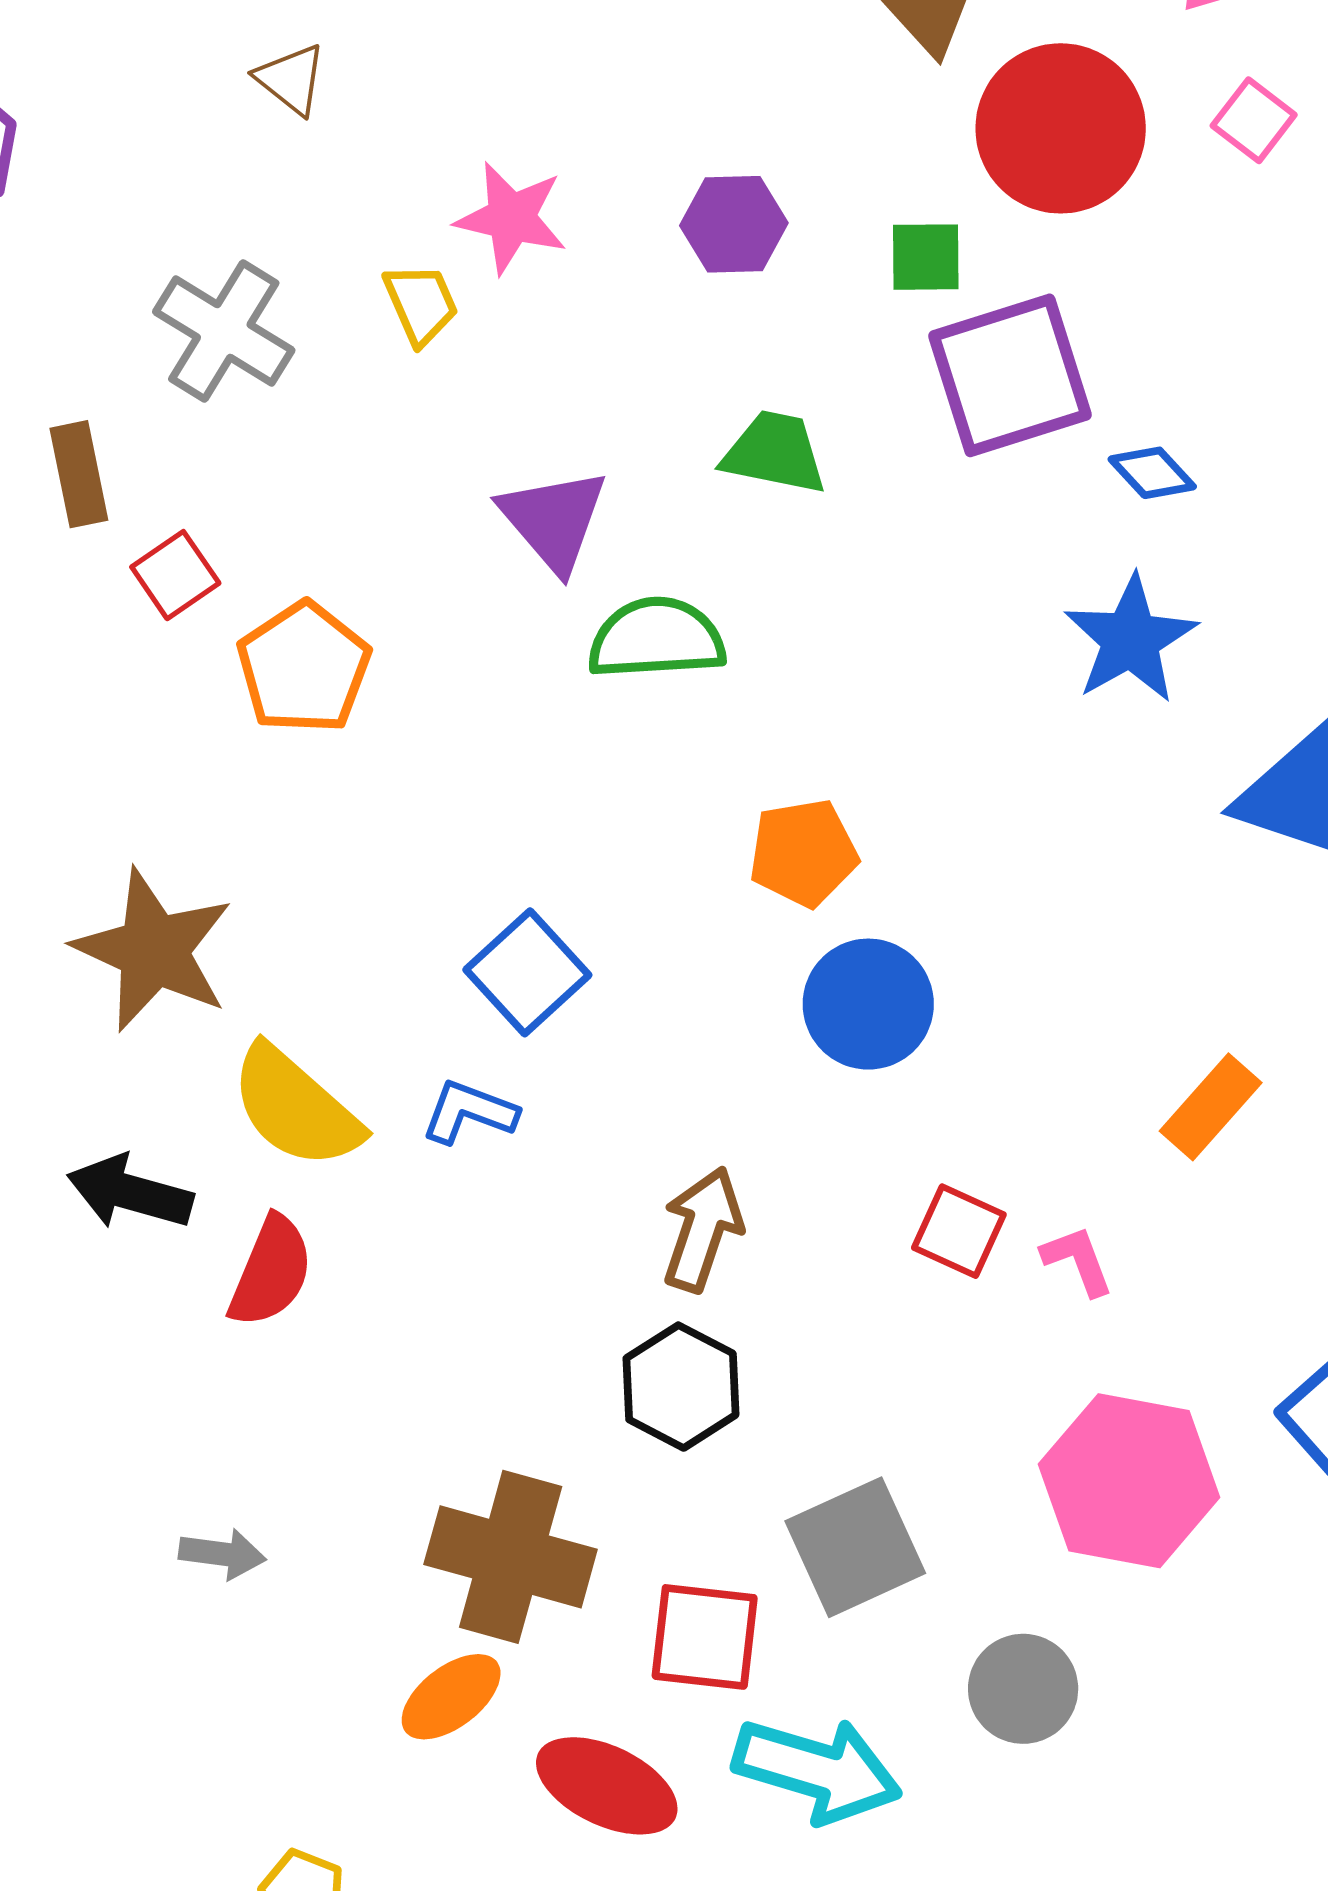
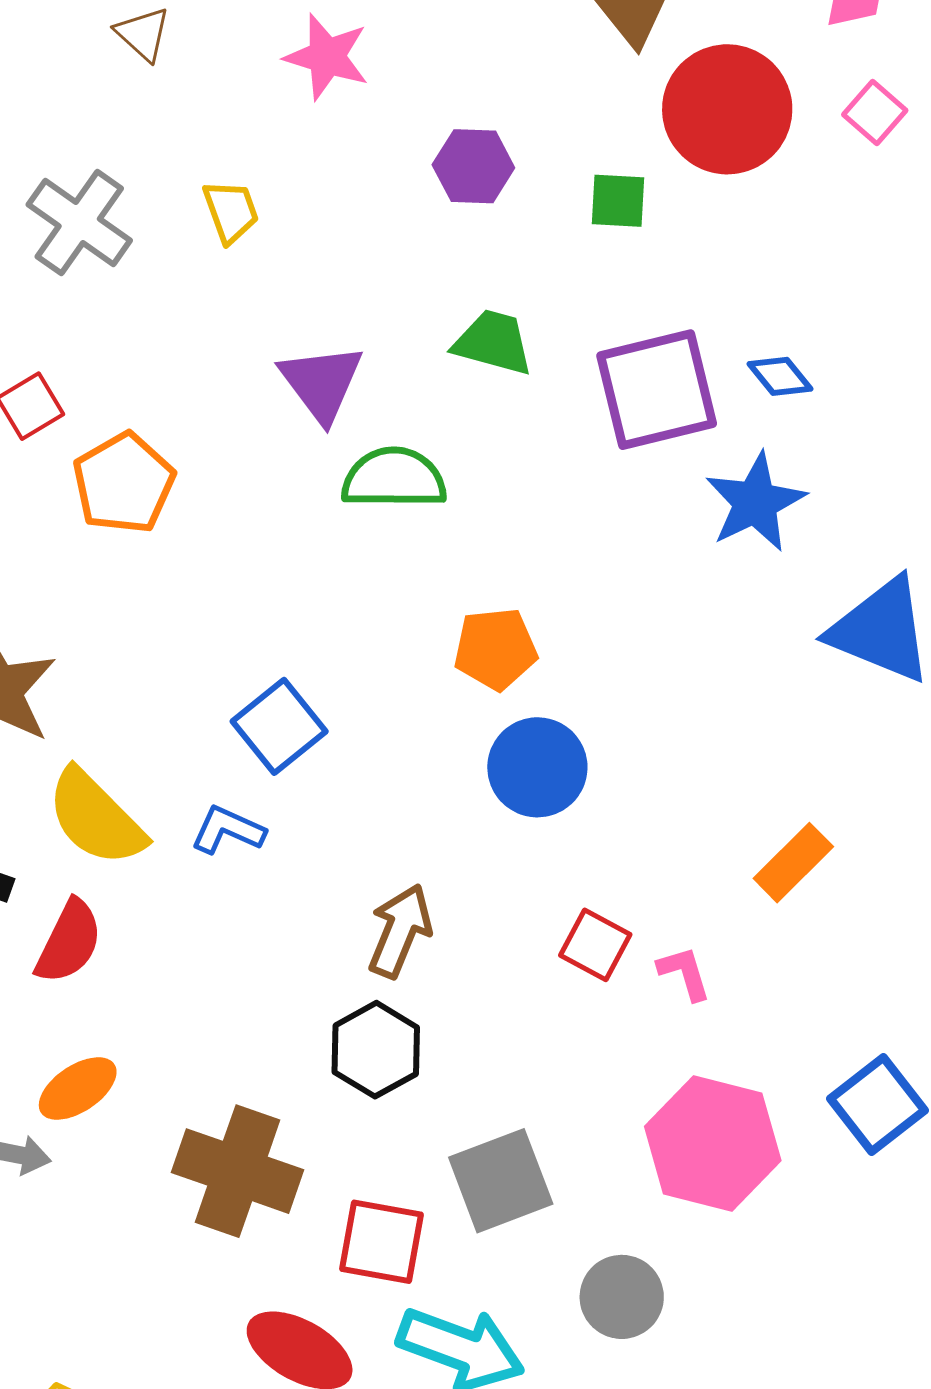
pink star: (511, 218) -> (327, 57), moved
purple square: (1010, 375) -> (657, 390), moved
orange ellipse: (451, 1697) -> (78, 1089), moved

